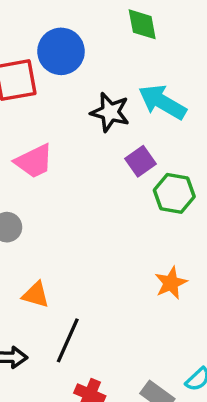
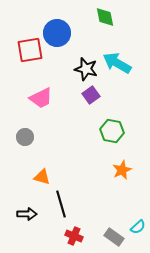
purple square: (140, 161) -> (91, 95), moved
green hexagon: (174, 193) -> (112, 131), moved
black line: (68, 340) -> (61, 204), turned -40

